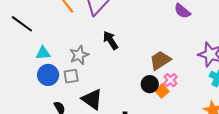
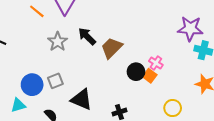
cyan triangle: (43, 53) -> (18, 105), moved
gray star: (79, 55) -> (58, 42), moved
brown trapezoid: (160, 60) -> (112, 48), moved

